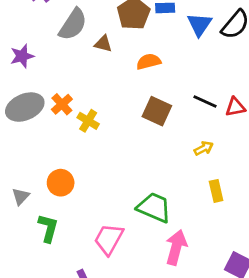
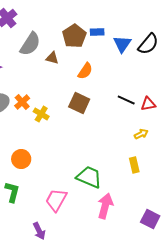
orange semicircle: (149, 62) -> (85, 71), turned 138
brown square: (157, 111) -> (79, 103), moved
yellow arrow: (204, 148) -> (141, 134), moved

